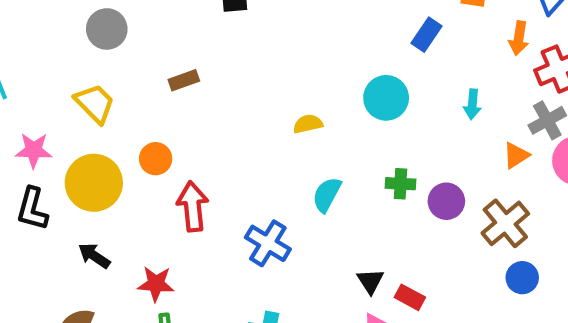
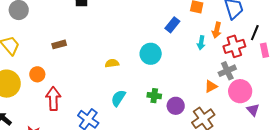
brown rectangle: (184, 80) -> (59, 44), moved
cyan arrow: (472, 104) -> (201, 43), moved

